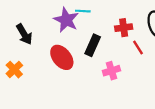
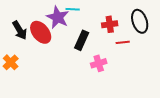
red line: (138, 47) -> (123, 42), turned -64
red ellipse: (62, 57) -> (41, 32), moved

